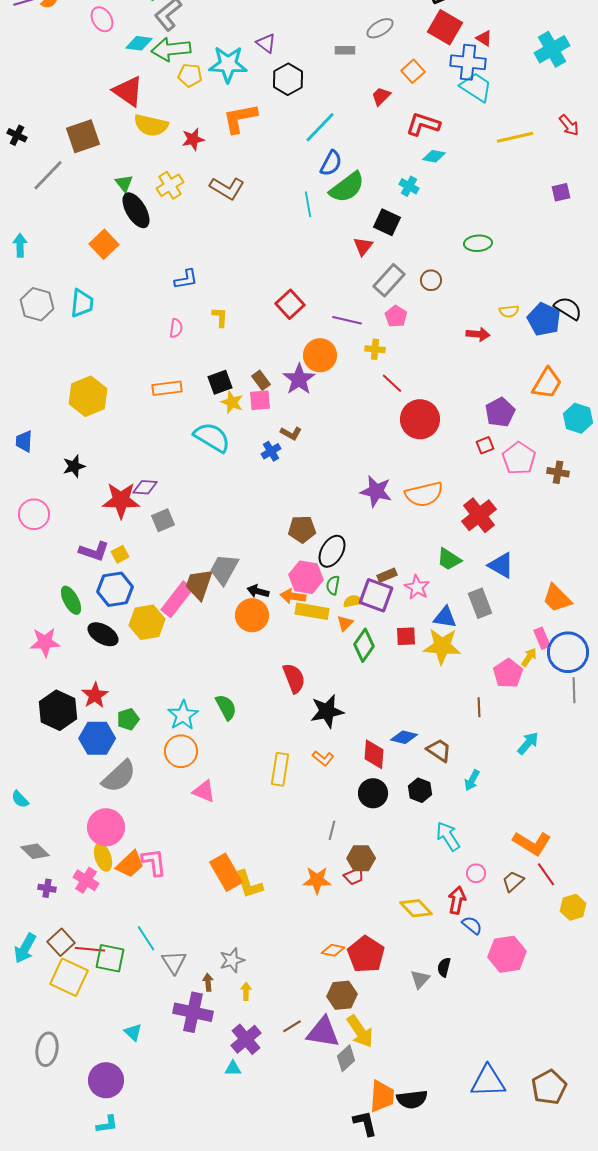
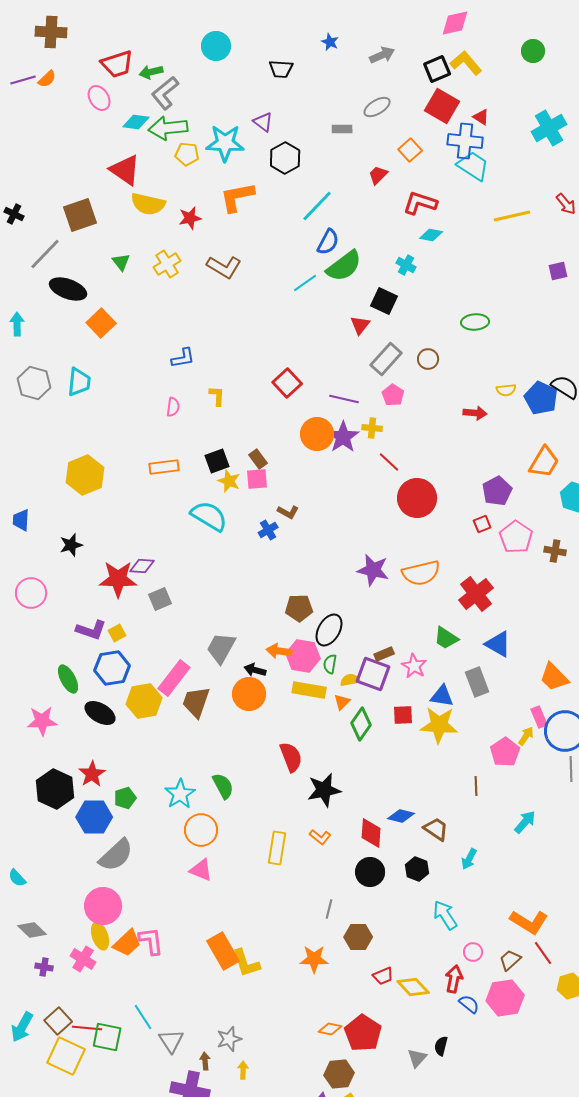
cyan line: (308, 204) -> (305, 283), turned 65
black ellipse: (136, 210) -> (68, 289), moved, turned -39
purple star: (299, 379) -> (343, 437), moved
brown trapezoid: (199, 584) -> (196, 702), moved
orange arrow: (293, 596) -> (279, 651), moved
orange circle: (181, 751) -> (201, 830), moved
red trapezoid: (354, 876) -> (383, 976), moved
pink hexagon: (507, 954) -> (505, 998), moved

